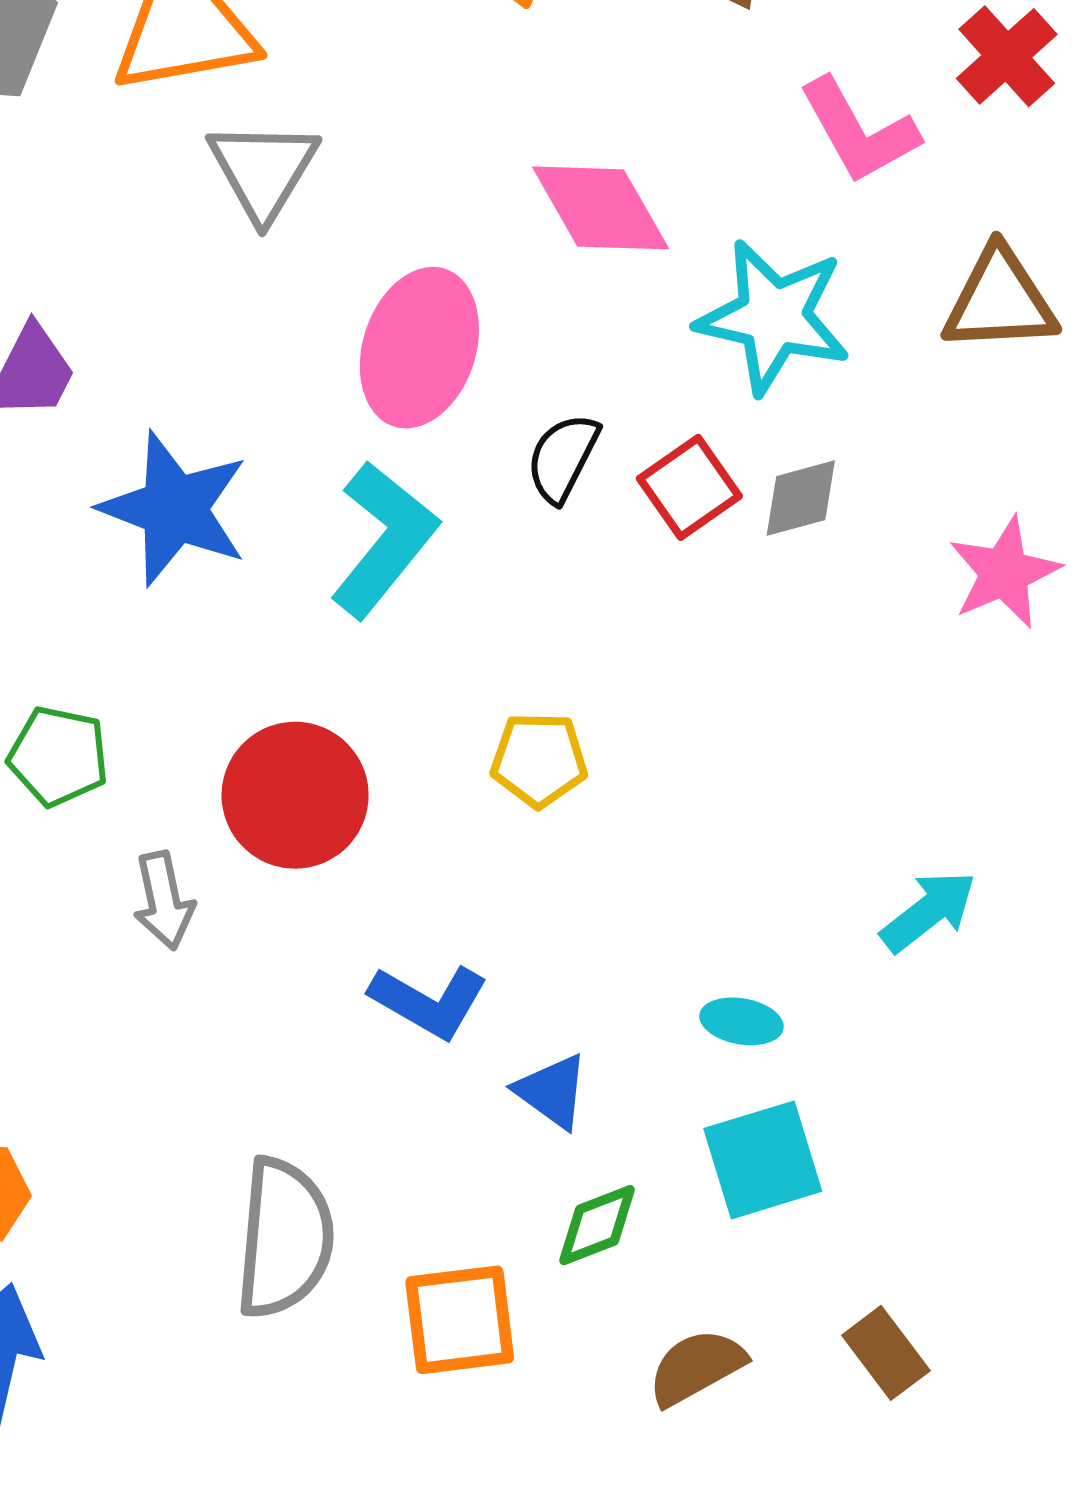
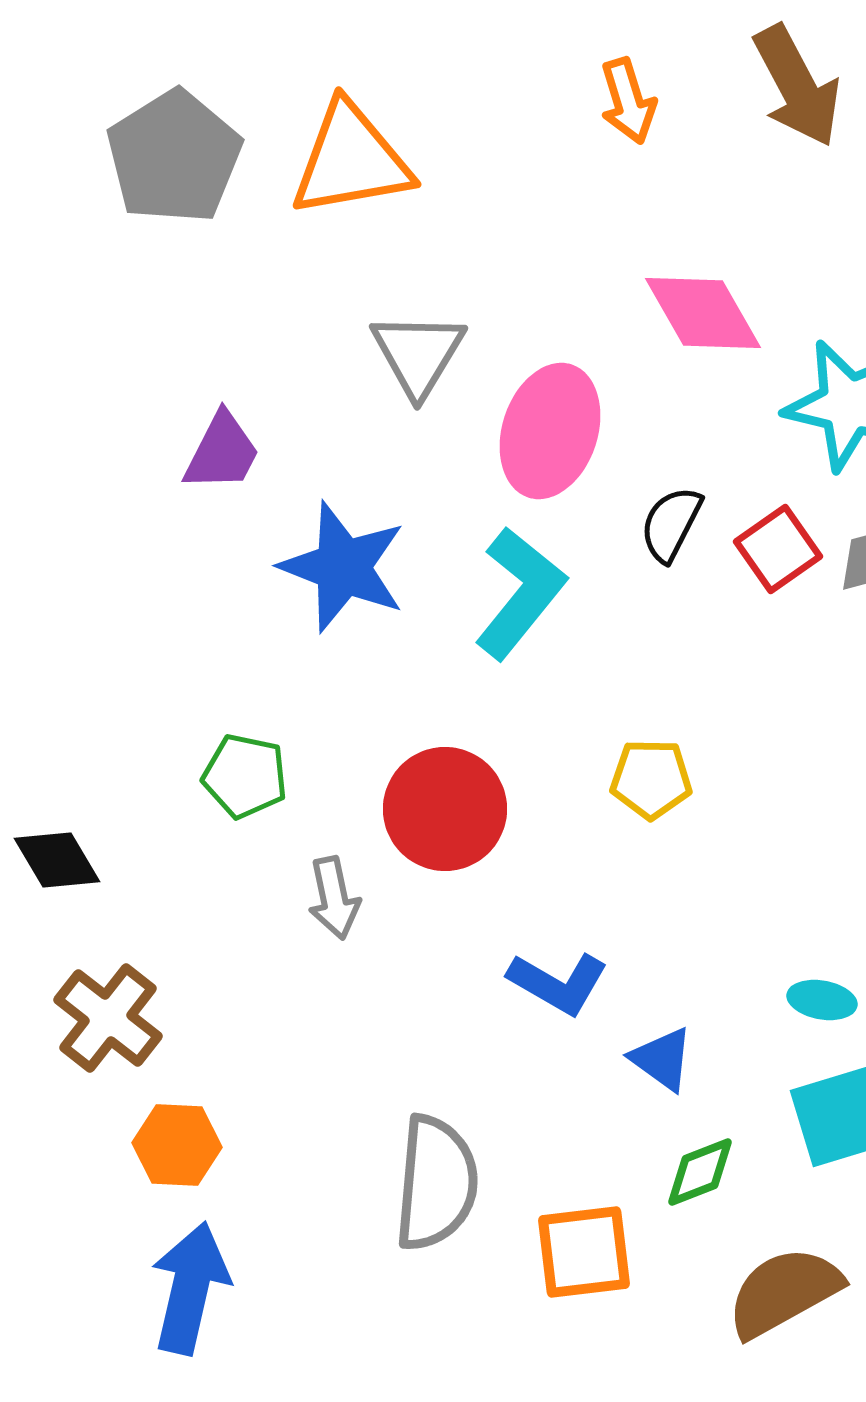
gray triangle: (263, 170) -> (418, 354), moved
brown semicircle: (696, 1367) -> (784, 1292), size x1.4

